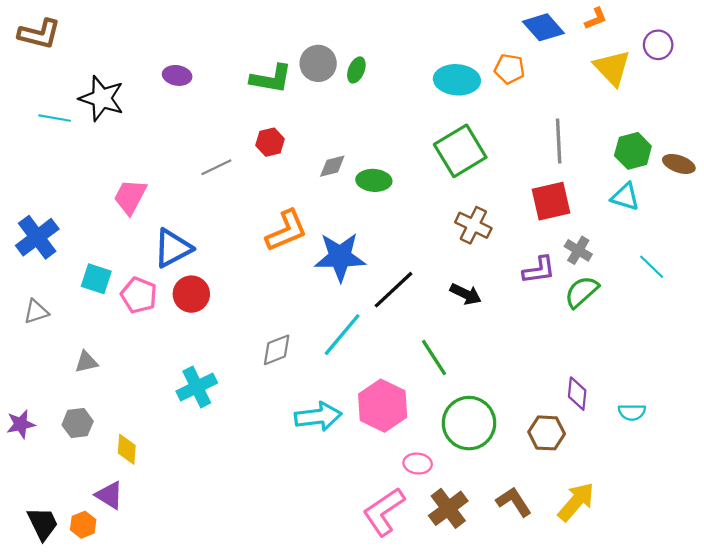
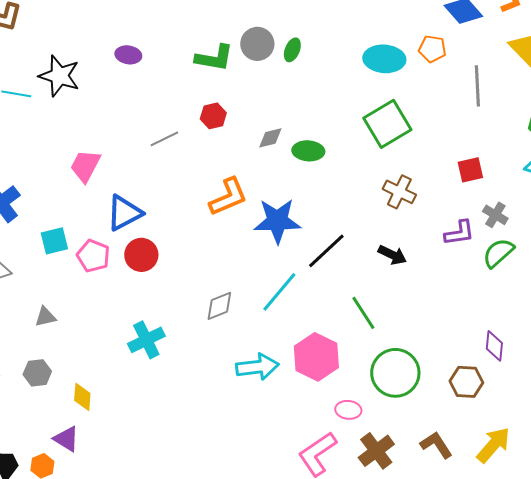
gray line: (559, 141) -> (477, 86), moved
red square: (551, 201) -> (470, 170), size x0.7
cyan square: (96, 279) -> (54, 241), turned -32

